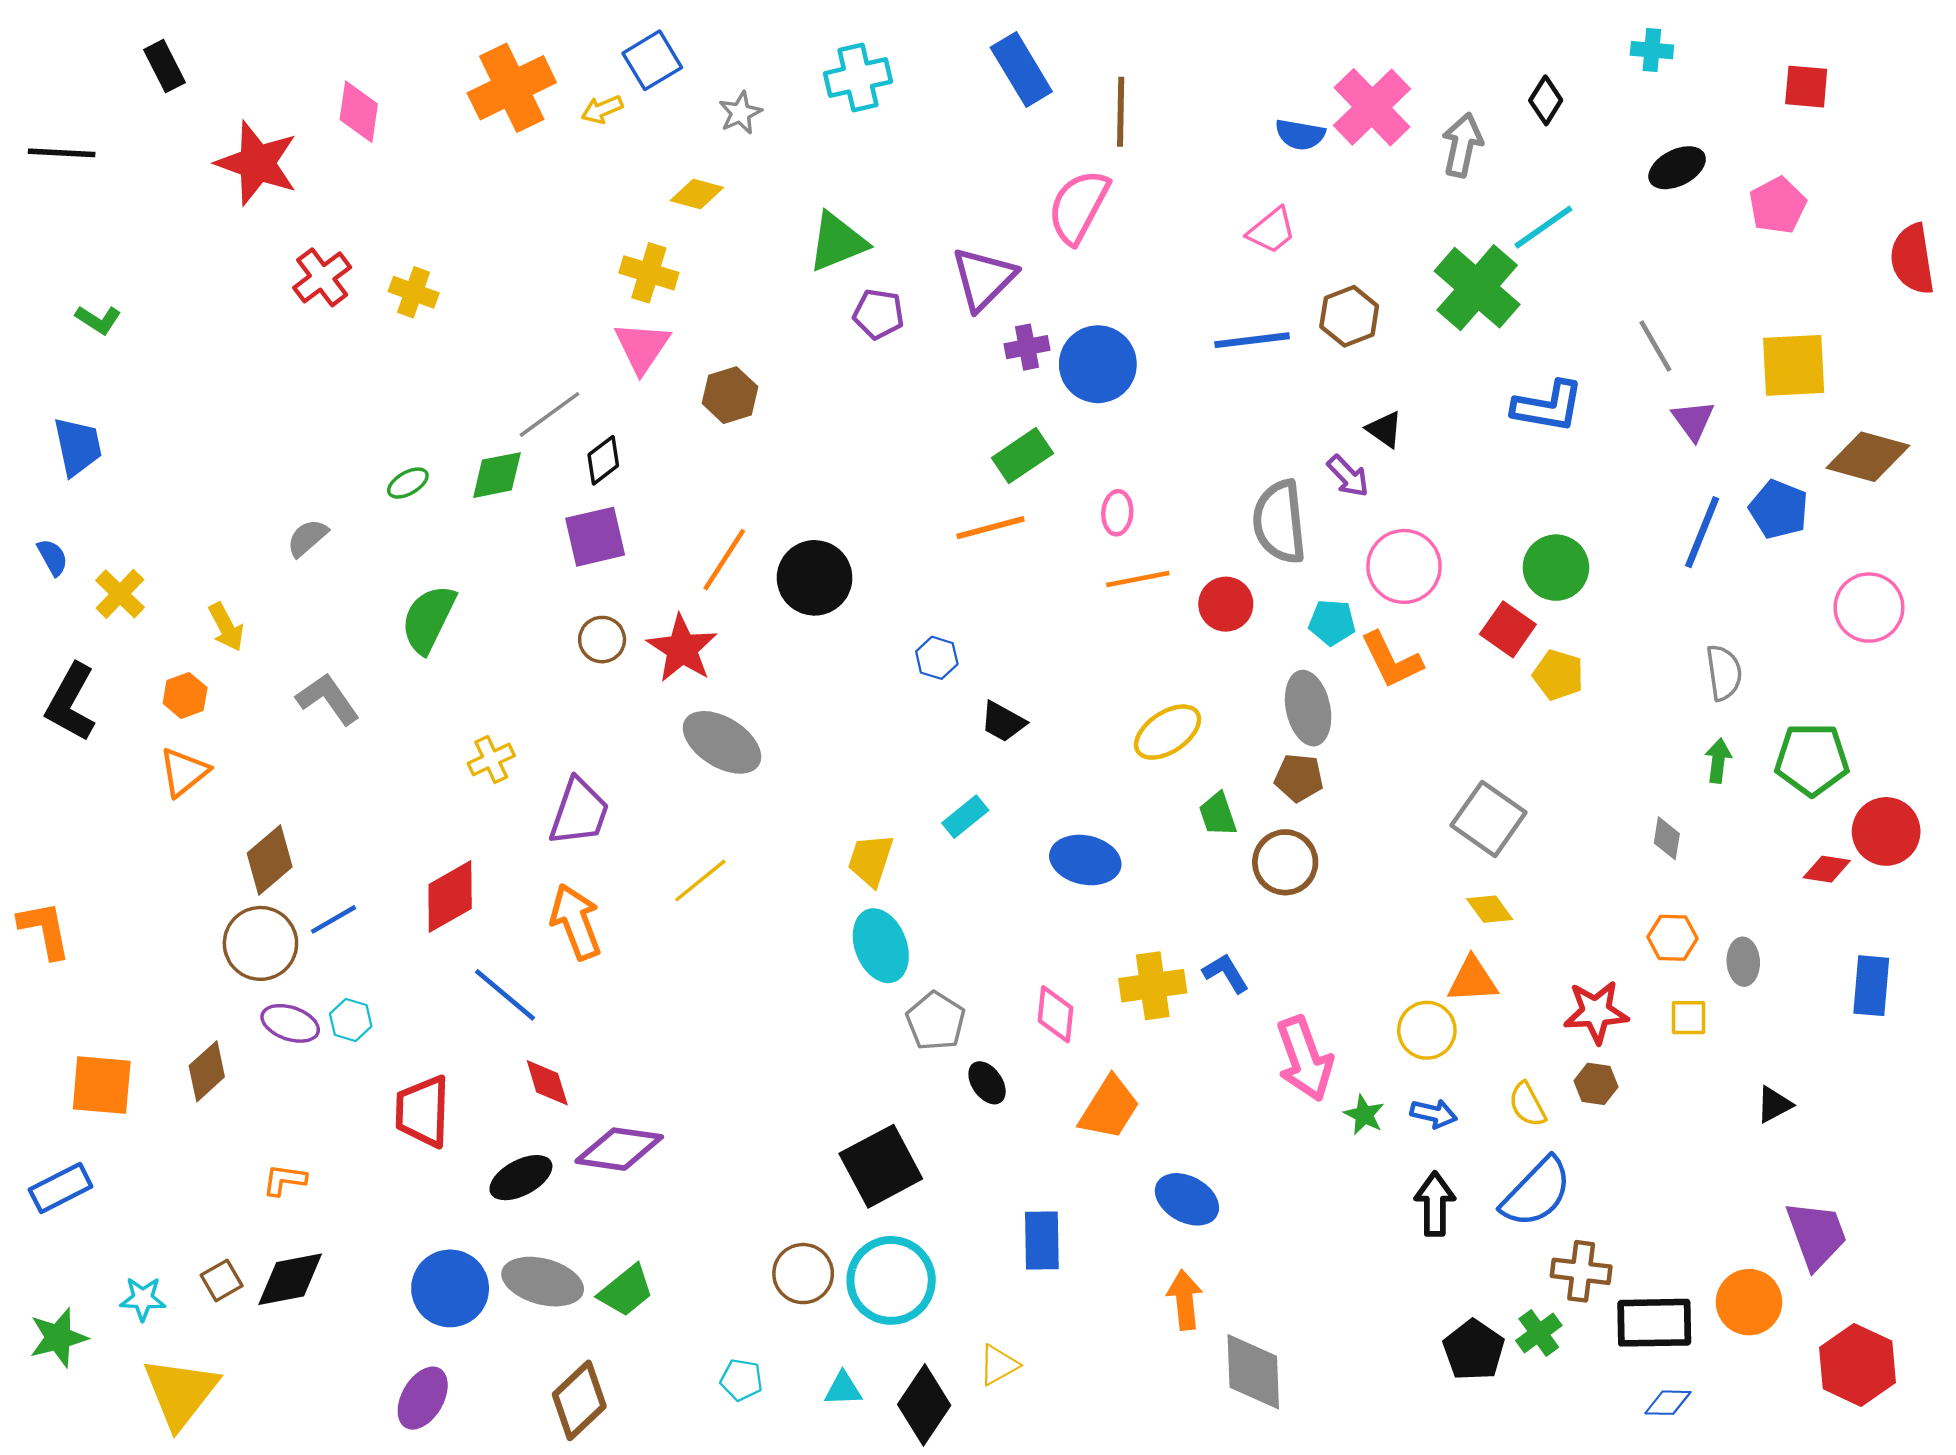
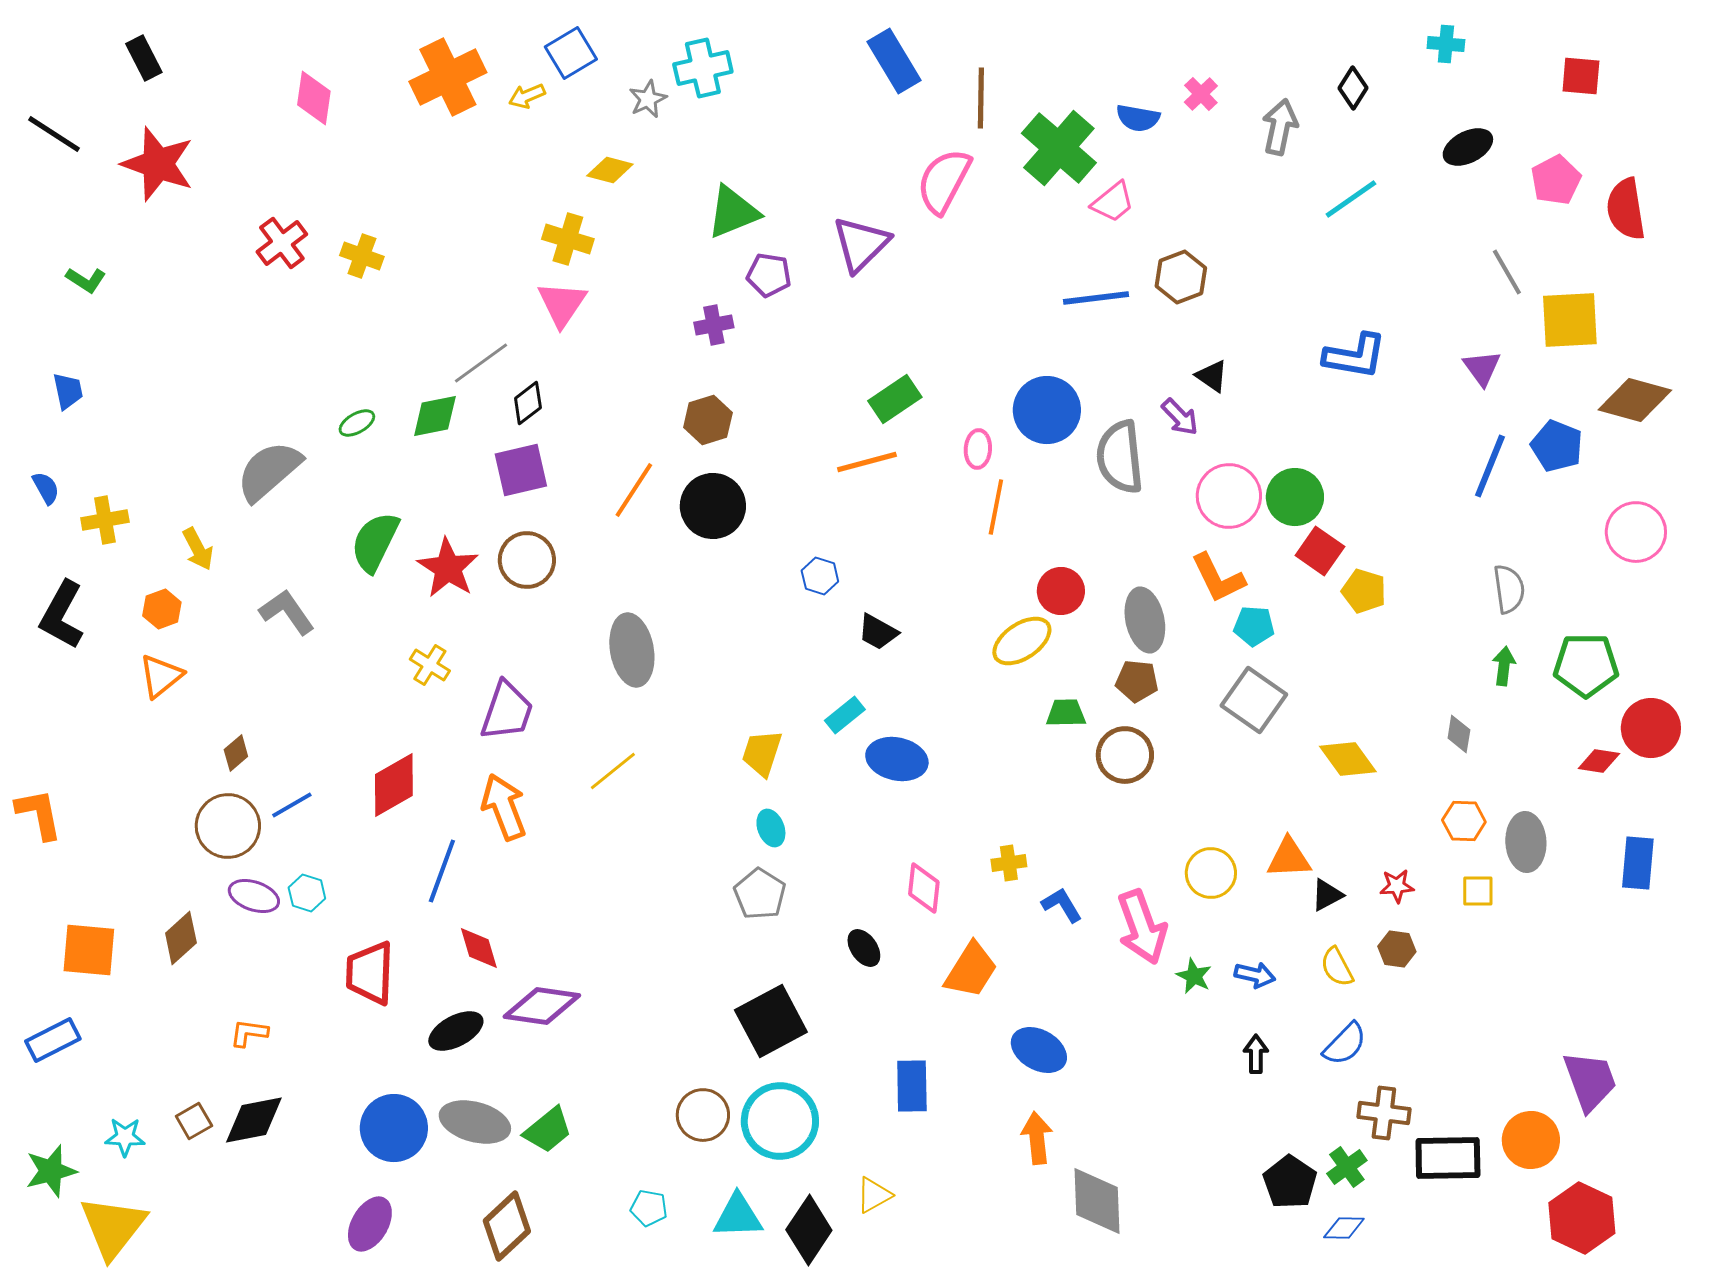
cyan cross: (858, 77) -> (703, 68), moved
pink cross: (1372, 107) -> (1201, 94), size x0.5
black line: (62, 153) -> (54, 134), turned 30
red star: (257, 163) -> (158, 164), moved
red semicircle: (1912, 259) -> (1626, 209), moved
green cross: (1477, 288) -> (1059, 148), moved
gray line: (1655, 346) -> (1507, 272), moved
purple cross: (1027, 347) -> (714, 325), moved
blue circle: (1098, 364) -> (1047, 410), moved
brown hexagon: (730, 395) -> (708, 420), moved
blue trapezoid: (78, 446) -> (68, 391), size x0.7
gray semicircle: (307, 538) -> (269, 471), size x1.8
green circle: (1556, 568) -> (1295, 497), moved
orange line: (1138, 579) -> (996, 507), turned -68
yellow cross: (120, 594) -> (105, 520), turned 36
red circle: (1226, 604) -> (1061, 591), moved
cyan pentagon: (1332, 622) -> (1254, 626), moved
brown circle: (602, 640) -> (527, 560), size x1.4
red star: (682, 649) -> (448, 568), moved
gray ellipse: (722, 742) -> (632, 650), turned 48
yellow cross: (491, 759) -> (430, 665), turned -33
green trapezoid: (1218, 814) -> (1066, 713), turned 108
gray square: (1489, 819) -> (1254, 700), moved
brown diamond: (270, 860) -> (236, 753), size x0.6
blue ellipse: (1085, 860) -> (897, 759), moved
yellow diamond: (1490, 909) -> (1348, 759), moved, size x1.4
cyan ellipse: (881, 946) -> (771, 828), size x0.6
gray ellipse: (1743, 962) -> (1526, 842), size x1.4
blue L-shape: (1226, 973) -> (1062, 905), moved
yellow cross: (1153, 986) -> (1009, 863), size x0.6
blue line: (505, 995) -> (442, 871), turned 70
red star: (1596, 1012) -> (1397, 886), size x0.6
gray pentagon: (936, 1021) -> (760, 894), moved
yellow circle: (1427, 1030) -> (1211, 873), moved
black triangle: (1774, 1104) -> (1327, 895), moved
blue semicircle: (1537, 1192) -> (1345, 1044), size x0.7
black arrow: (1435, 1204) -> (1256, 1054), size x0.7
red hexagon: (1858, 1365) -> (1582, 1218), moved
cyan triangle: (843, 1389) -> (738, 1216), size x1.5
yellow triangle: (181, 1392) -> (113, 1227), moved
blue diamond: (1668, 1403) -> (1344, 1228), moved

